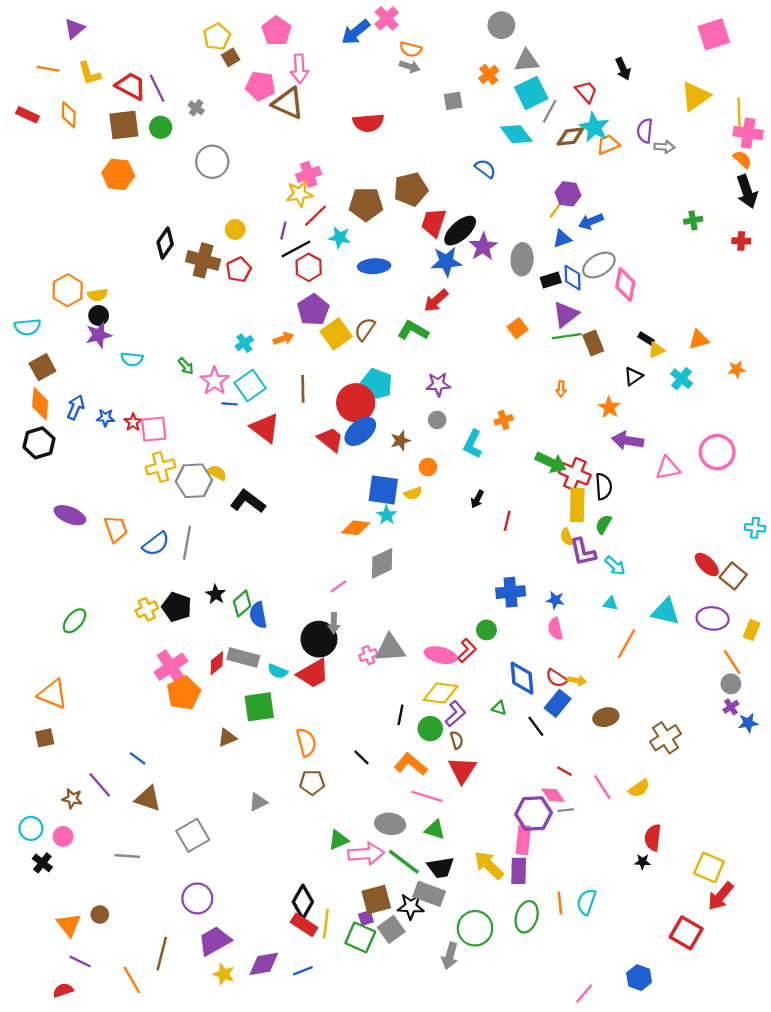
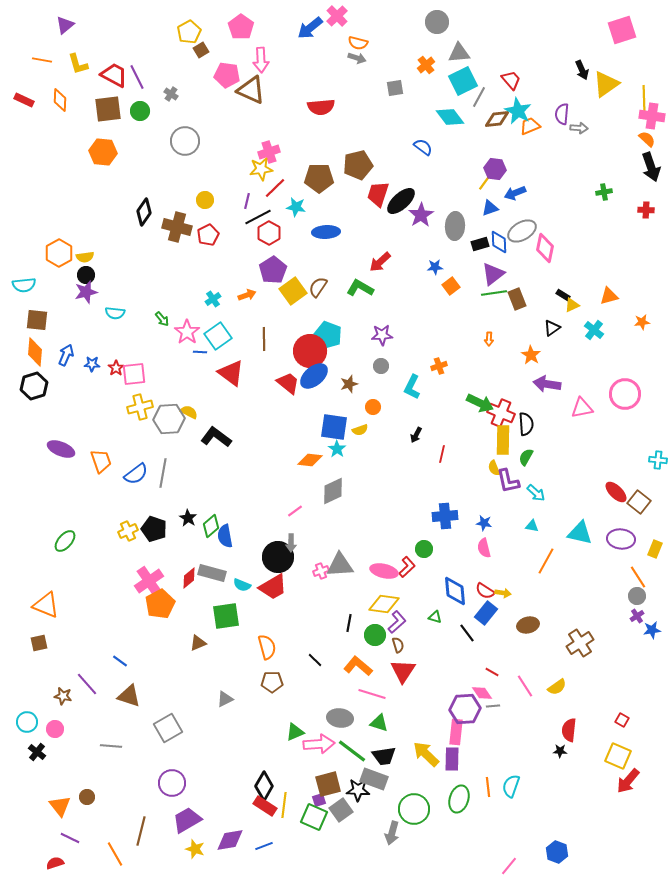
black arrow: (623, 69) -> (582, 70), moved
blue star: (446, 262) -> (435, 267), moved, size x0.6
brown square: (42, 367) -> (37, 320), turned 35
red square: (686, 933) -> (622, 720), moved, size x0.5

